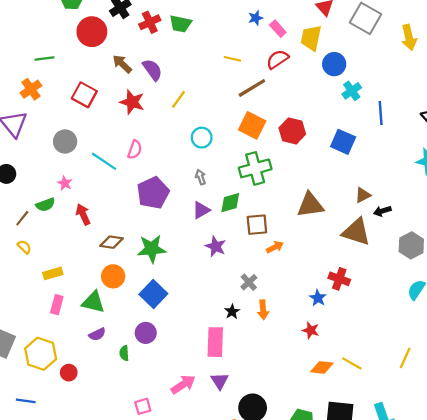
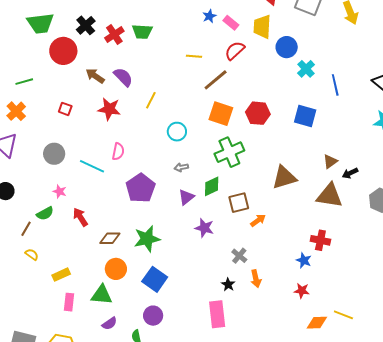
red square: (84, 95) -> (65, 109), size x0.6
gray arrow: (201, 177) -> (181, 167), turned -72

